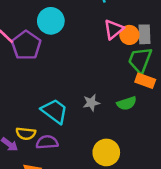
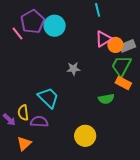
gray rectangle: (144, 34) -> (127, 46), turned 63
purple pentagon: (26, 45) -> (33, 22), moved
gray star: (91, 103) -> (73, 69), moved
yellow semicircle: (26, 134) -> (23, 113), turned 70

